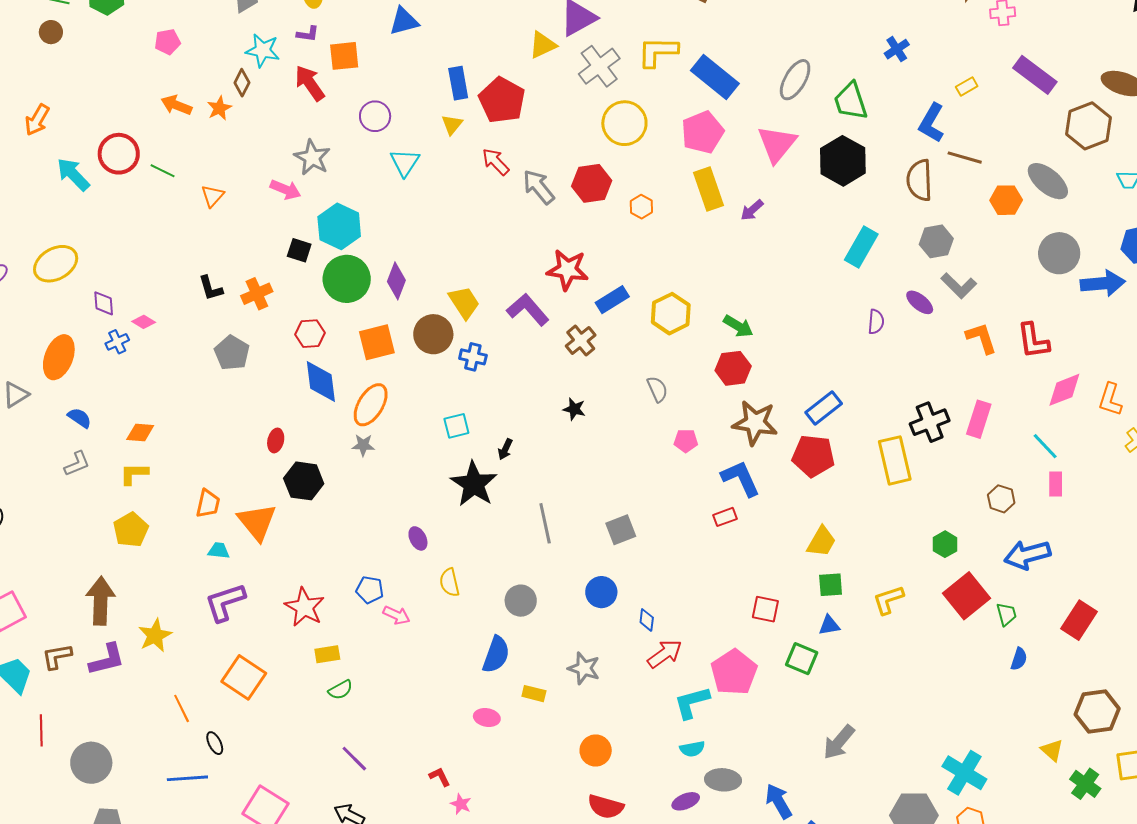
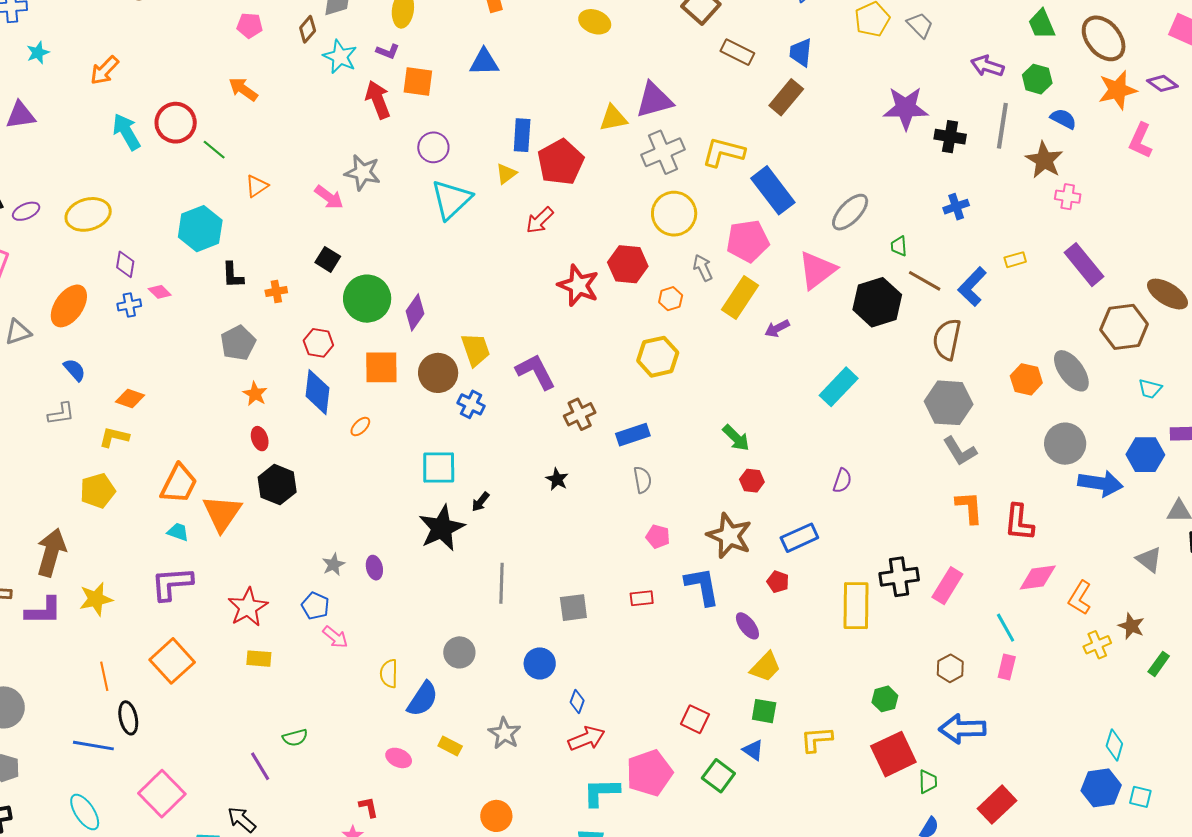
brown diamond: (242, 83) -> (308, 29), moved
green trapezoid: (851, 101) -> (899, 246), size x0.5
orange star: (219, 108) -> (255, 394), moved, turned -30
gray star: (312, 158) -> (363, 172), turned -30
brown line: (965, 158) -> (925, 281), moved
red arrow: (496, 162) -> (540, 220), turned -104
cyan triangle: (405, 163) -> (451, 199), size x1.4
gray arrow: (539, 187) -> (703, 268), moved, size x0.7
yellow rectangle: (709, 189) -> (740, 298), turned 39
cyan hexagon: (339, 226) -> (200, 229), moved
gray hexagon: (936, 241) -> (949, 403), size x1.4
cyan rectangle: (861, 247) -> (839, 387), moved
red star: (568, 270) -> (578, 285), moved
orange cross: (257, 294) -> (276, 291), size x0.7
blue rectangle: (612, 300) -> (633, 435), moved
purple ellipse: (920, 302) -> (747, 626), moved
yellow hexagon: (671, 314) -> (658, 357), moved
purple semicircle: (876, 322) -> (842, 481), moved
red hexagon: (733, 368) -> (752, 481), moved, size x0.7
orange ellipse: (371, 405) -> (360, 427), size x0.5
cyan square: (456, 426) -> (439, 467), size x1.4
red ellipse: (276, 440) -> (260, 439), turned -45
gray star: (363, 445) -> (333, 565), moved, turned 30
red pentagon: (813, 456) -> (778, 582), size x0.5
orange trapezoid: (208, 504) -> (179, 484), size x1.4
red rectangle: (725, 517) -> (642, 598), moved
yellow semicircle: (449, 582) -> (389, 674), moved
blue triangle: (829, 625) -> (753, 750), turned 30
green semicircle: (340, 690) -> (295, 738), moved
black ellipse: (215, 743) -> (128, 718), size x1.4
red L-shape: (440, 777) -> (369, 807), moved

